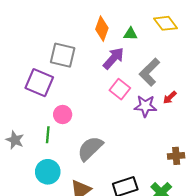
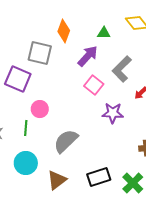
orange diamond: (102, 29) -> (64, 31), moved
purple star: (145, 106) -> (113, 113), moved

